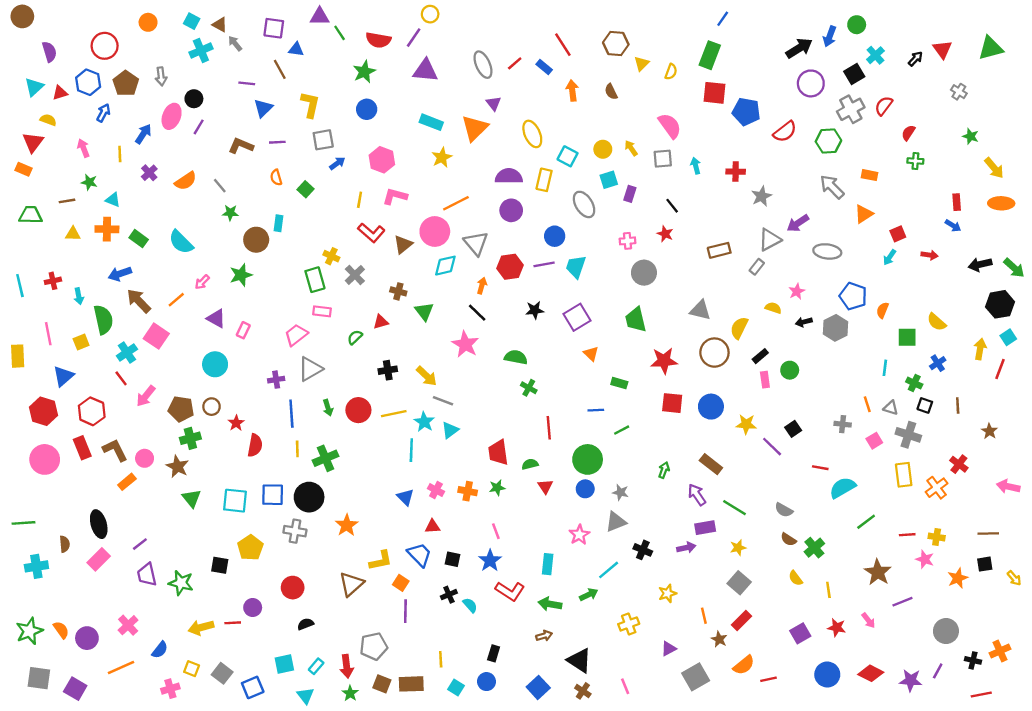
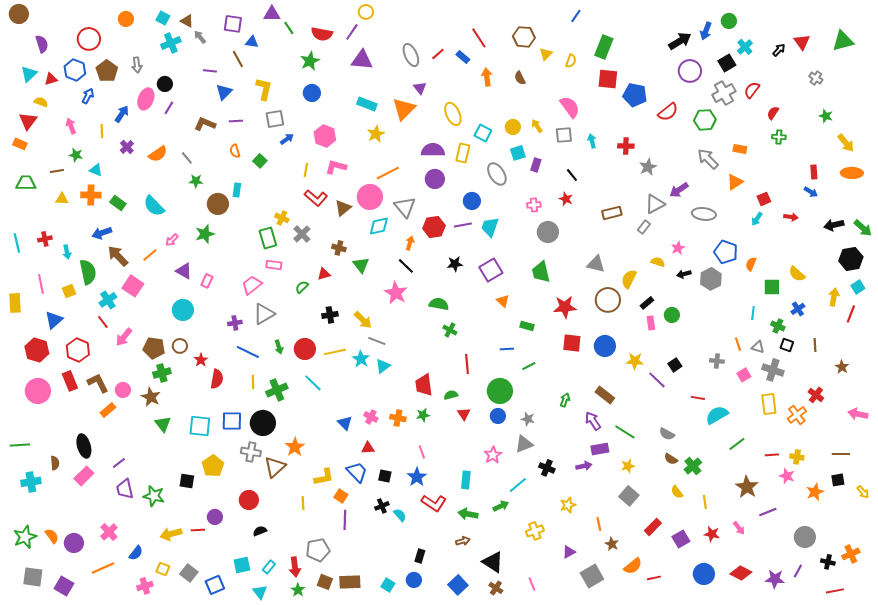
blue line: (723, 19) -> (576, 16), moved
blue line: (291, 414) -> (248, 352), turned -60
cyan line: (411, 450) -> (313, 383), moved, turned -48
brown triangle: (351, 584) -> (275, 467), moved
red rectangle: (741, 620) -> (653, 527), moved
yellow line: (441, 659) -> (303, 503), moved

